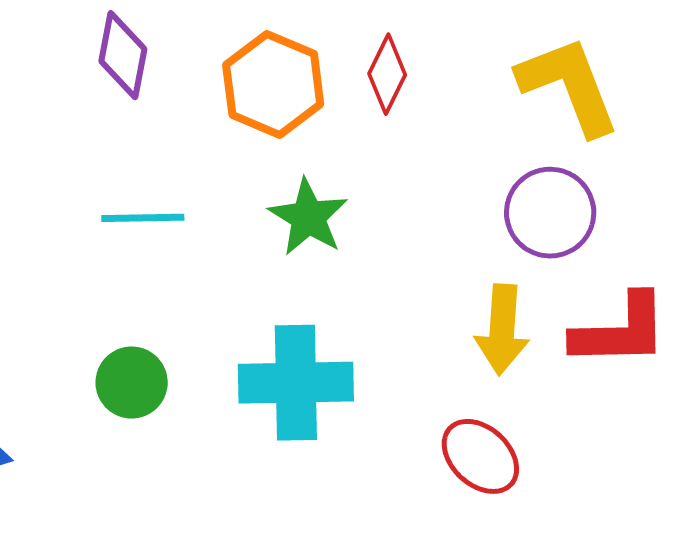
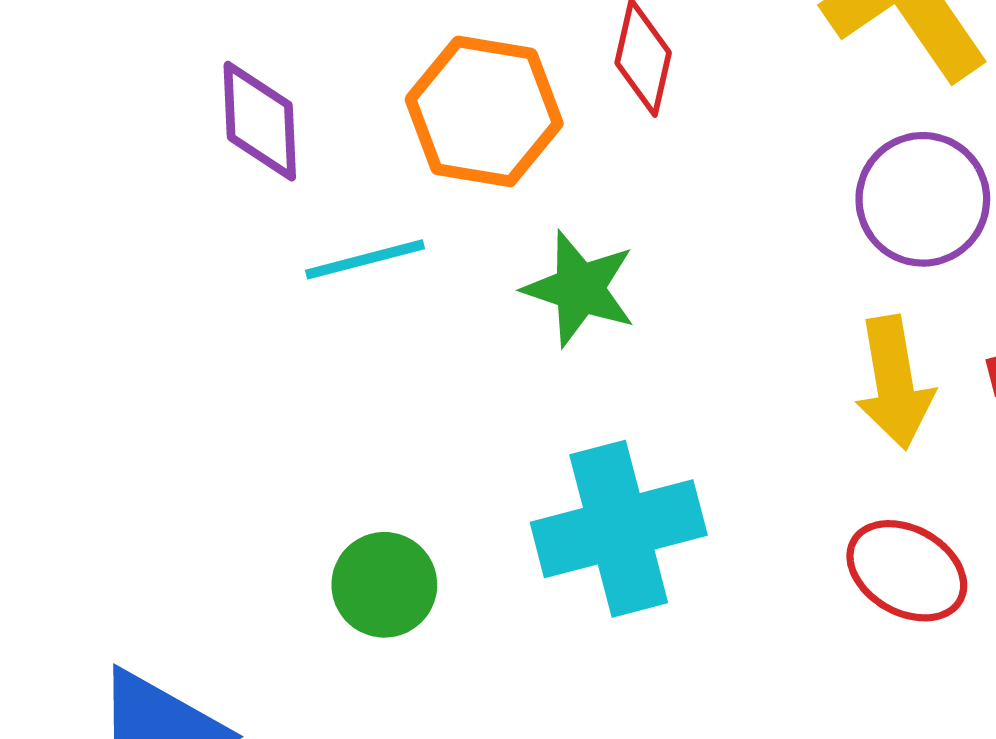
cyan line: (143, 218) -> (365, 259), moved

